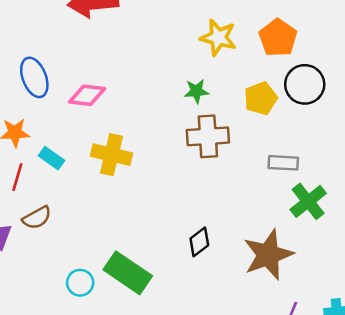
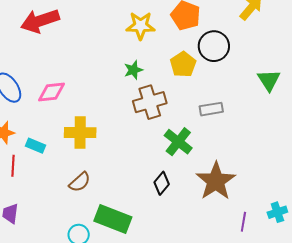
green cross: (308, 201) -> (178, 142), moved
brown semicircle: (37, 218) -> (80, 182), moved

